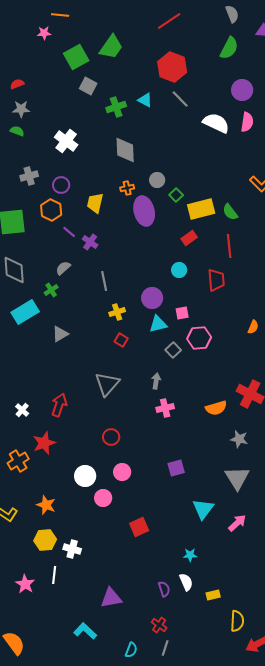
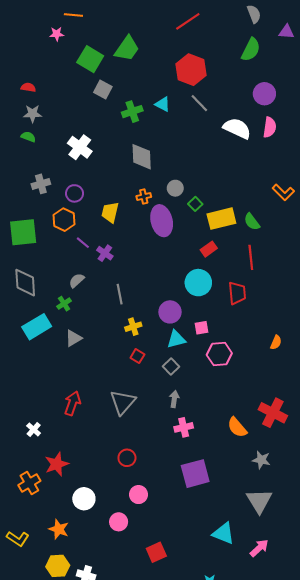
green square: (76, 57) -> (90, 59), turned -30
red semicircle: (17, 84) -> (28, 87), turned 32
cyan circle: (179, 270) -> (198, 283), size x1.6
gray triangle: (60, 334) -> (73, 338), moved
gray square: (173, 350) -> (171, 367), moved
red arrow: (59, 405) -> (72, 403), moved
orange semicircle: (216, 408) -> (237, 427), turned 65
purple square: (176, 468) -> (195, 474), moved, size x1.6
white circle: (85, 476) -> (84, 499), moved
cyan triangle: (203, 509) -> (224, 533), turned -45

